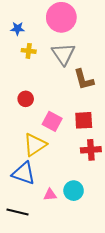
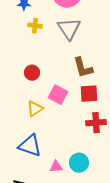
brown L-shape: (84, 79) -> (83, 68), moved
yellow triangle: (35, 145) -> (35, 109), moved, size x0.7

